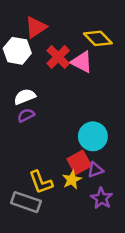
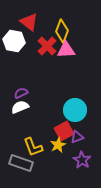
red triangle: (36, 27) -> (29, 22), turned -48
yellow diamond: (98, 38) -> (62, 31), moved, turned 65
pink triangle: (82, 62) -> (66, 50), turned -30
white semicircle: (25, 97) -> (20, 107), moved

